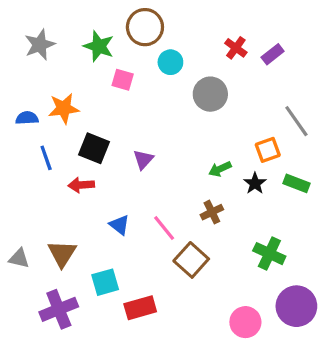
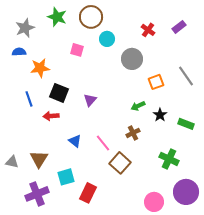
green star: (99, 46) -> (57, 17), moved
purple rectangle: (273, 54) -> (179, 27), moved
blue semicircle: (27, 118) -> (19, 52), moved
orange square: (268, 150) -> (156, 82), moved
green rectangle: (296, 183) -> (186, 124), moved
red rectangle: (140, 308) -> (88, 193), turned -48

